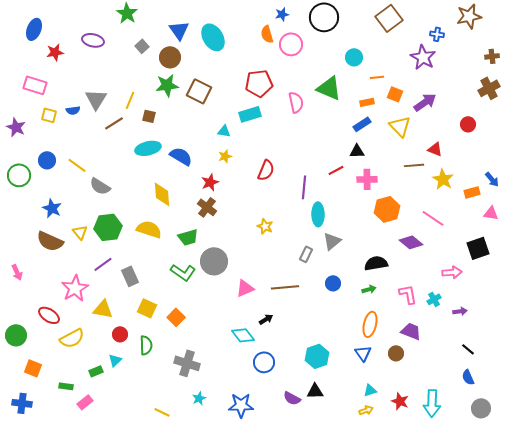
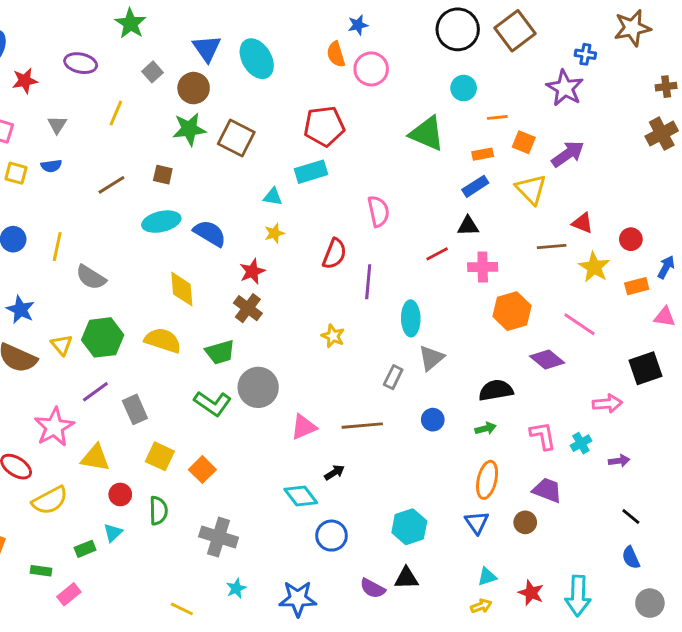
black circle: (324, 17) -> (458, 29), moved
gray triangle: (96, 99) -> (57, 125), moved, size x0.6
yellow line: (130, 100) -> (116, 113), moved
pink semicircle: (296, 102) -> (378, 211), moved
red circle: (468, 124) -> (631, 239), moved
yellow line: (77, 165) -> (57, 247), turned 66
blue arrow: (492, 179) -> (666, 267), turned -112
purple line: (304, 187) -> (368, 282), moved

